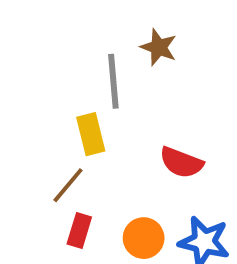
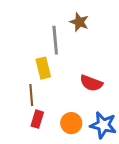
brown line: (68, 185) -> (31, 95), turned -45

